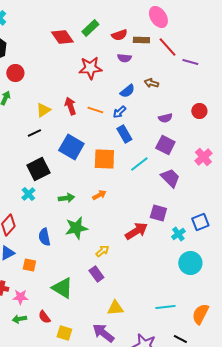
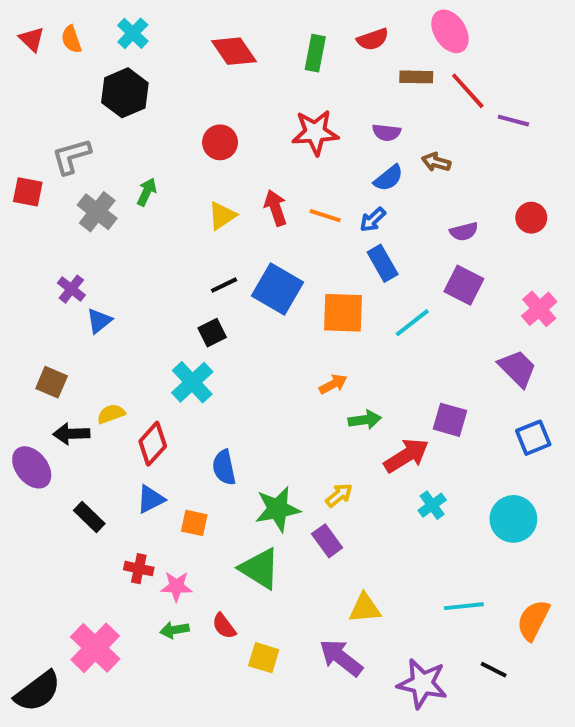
green rectangle: (90, 28) -> (315, 53), turned -36
red semicircle: (119, 35) -> (373, 39), moved
red diamond: (62, 37) -> (234, 51), moved
purple semicircle: (124, 58) -> (387, 132), moved
red circle: (15, 73) -> (220, 142), moved
black line: (34, 133) -> (224, 285), moved
black square: (38, 169) -> (212, 333), size x0.6
purple trapezoid: (170, 178) -> (517, 368), moved
cyan cross: (28, 194) -> (192, 382), size x1.5
green arrow: (66, 198) -> (365, 420), moved
green star: (76, 228) -> (278, 509), moved
cyan cross: (178, 234) -> (432, 505), moved

